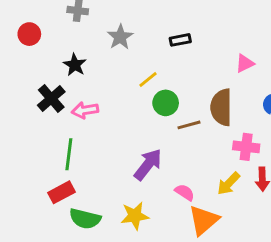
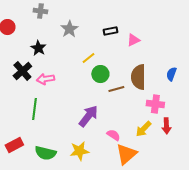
pink triangle: (245, 63) -> (133, 40), moved
red rectangle: (62, 192) -> (14, 145), moved

